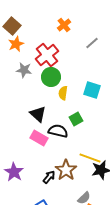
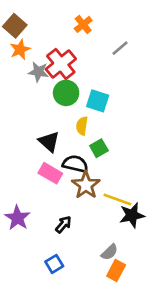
gray star: (24, 70) -> (38, 72), moved
cyan square: (92, 90) -> (98, 101), moved
yellow semicircle: (63, 93) -> (82, 126), moved
brown star: (66, 170) -> (86, 185), moved

